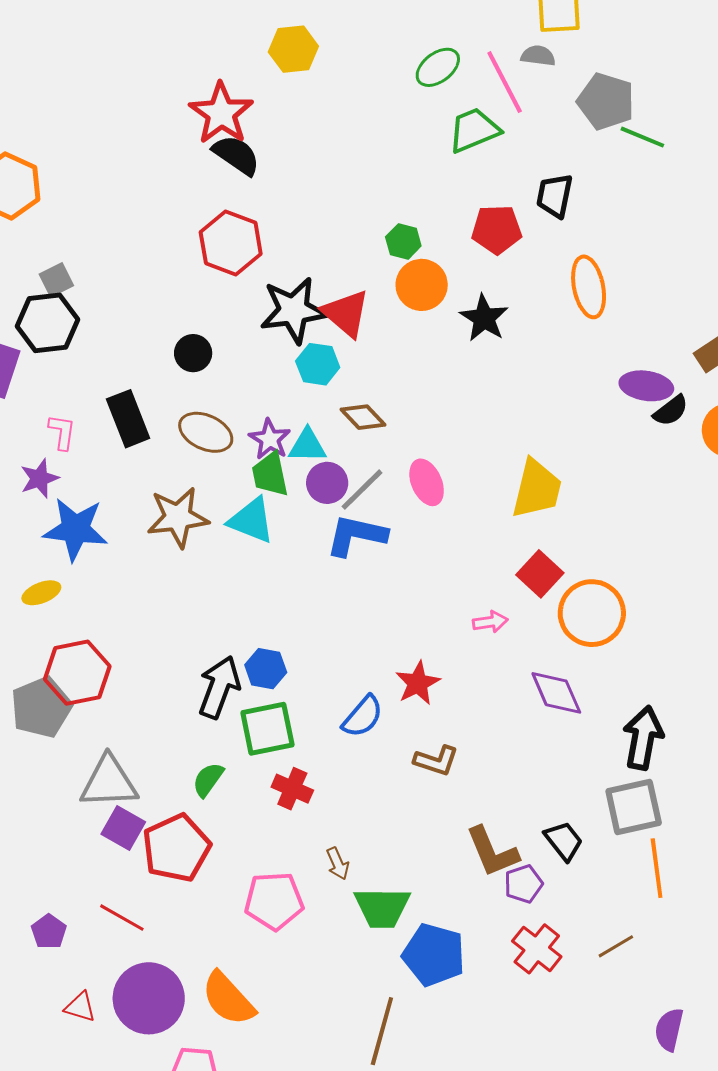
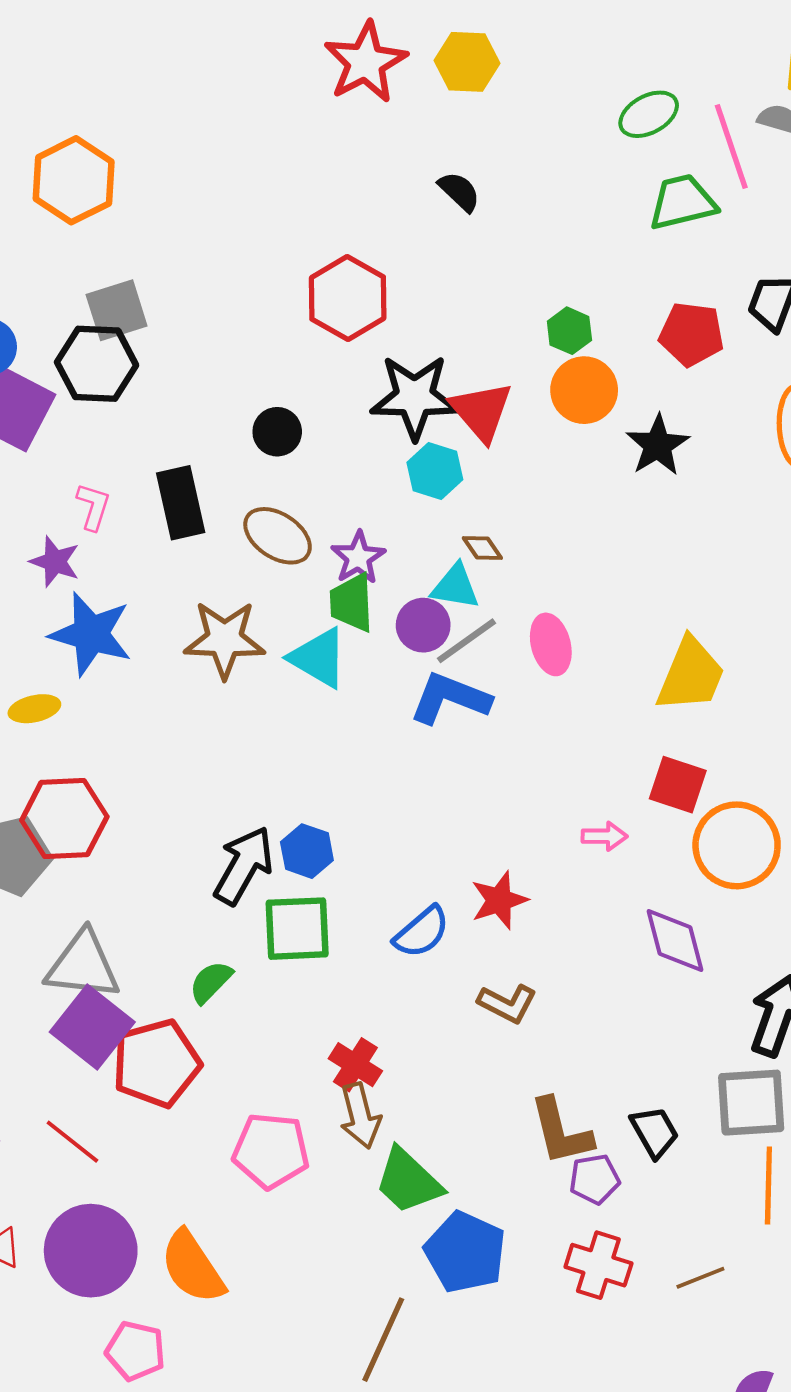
red star: (221, 113) -> (366, 62), moved
black semicircle: (236, 155) -> (459, 191), moved, size x0.7
gray square: (56, 280) -> (117, 310), size x1.4
brown diamond: (363, 417) -> (482, 548), size x0.7
cyan triangle: (307, 446) -> (455, 587), moved
purple star: (39, 478) -> (55, 562), turned 30
red square: (540, 574) -> (678, 785), turned -33
red cross: (292, 789) -> (355, 1065), moved
purple square: (123, 828) -> (92, 1027), size x1.4
brown arrow: (338, 864) -> (360, 1116), size x1.5
green trapezoid: (382, 908) -> (408, 1181), turned 34
red cross: (537, 949) -> (598, 1265), turned -30

